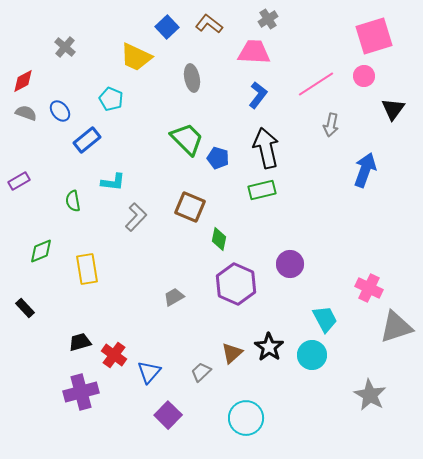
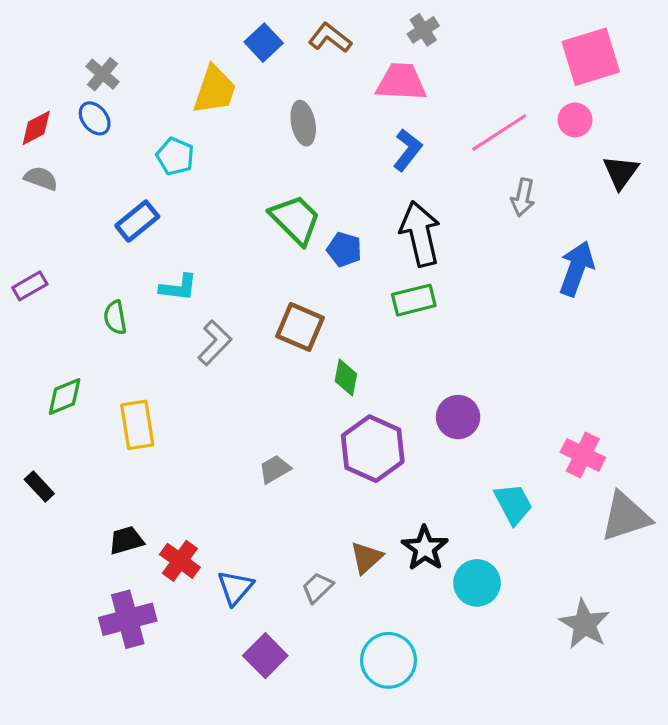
yellow trapezoid: (136, 57) -> (215, 90), turned -96
blue ellipse: (60, 111) -> (95, 118), moved
cyan circle: (312, 355) -> (477, 583), moved

